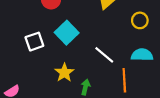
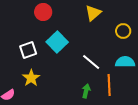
yellow star: (64, 73) -> (31, 78), moved
green arrow: (85, 87) -> (86, 91), moved

